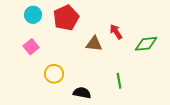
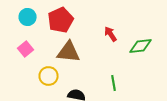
brown triangle: (94, 44) -> (69, 52), moved, size x1.4

